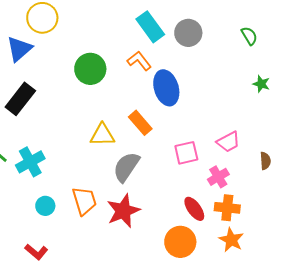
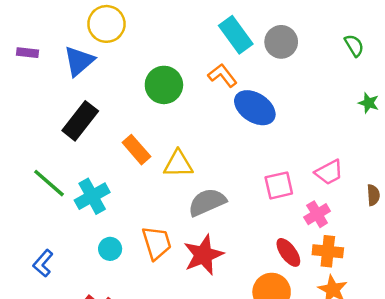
blue ellipse: (166, 88) -> (255, 108), turned -40
orange rectangle: (140, 123) -> (136, 150), moved
gray semicircle: (126, 167) -> (207, 202), turned 32

